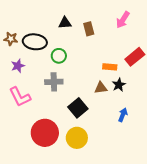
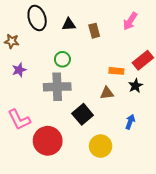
black ellipse: (35, 42) -> (37, 18), moved, turned 65
gray cross: (54, 82) -> (57, 87), size x1.4
black star: (119, 85) -> (135, 86), moved
pink L-shape: (20, 97) -> (19, 120), moved
yellow circle: (77, 138) -> (101, 146), moved

